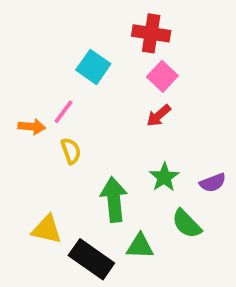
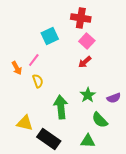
cyan square: (93, 67) -> (50, 36), turned 30
orange arrow: (32, 127) -> (17, 68), turned 56
green triangle: (140, 246) -> (88, 141), moved

